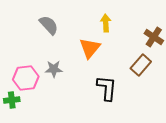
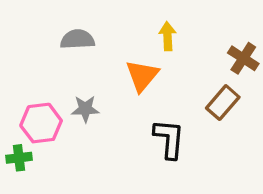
gray semicircle: (49, 25) -> (77, 39), turned -50

